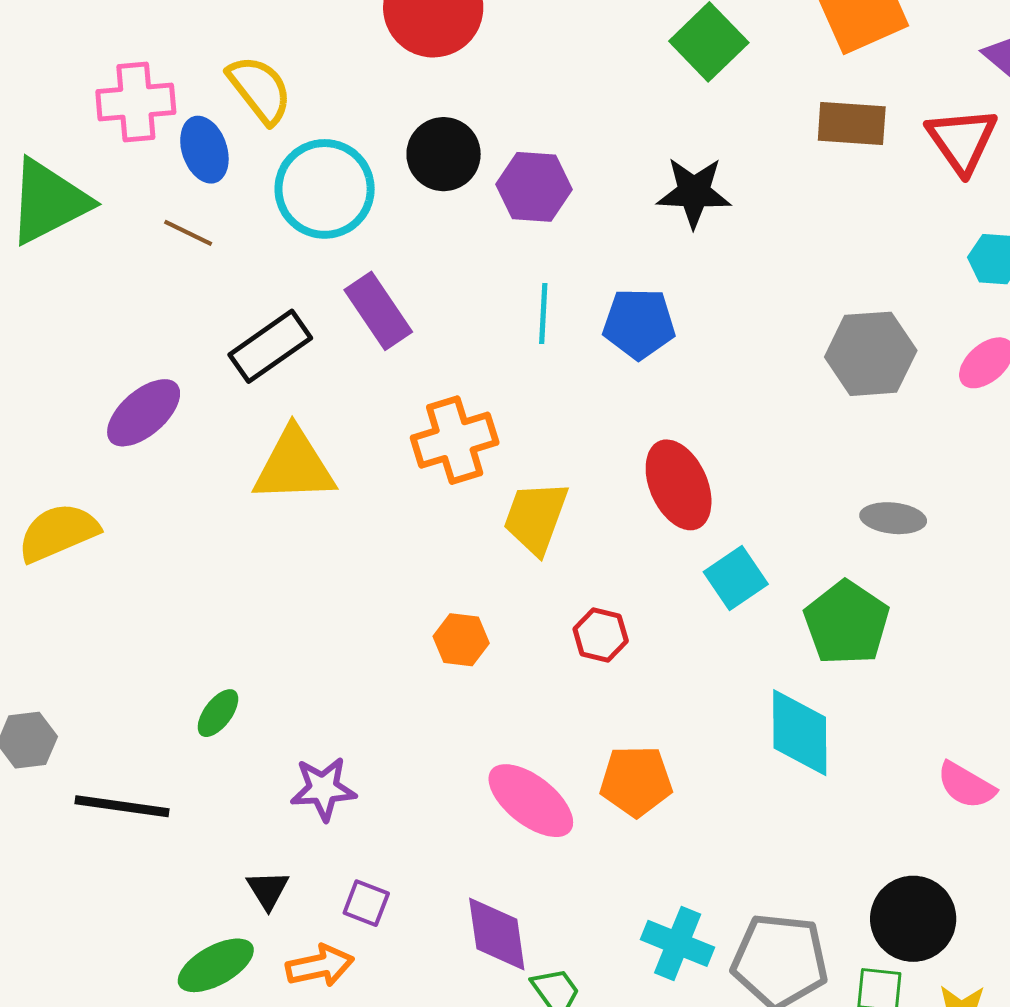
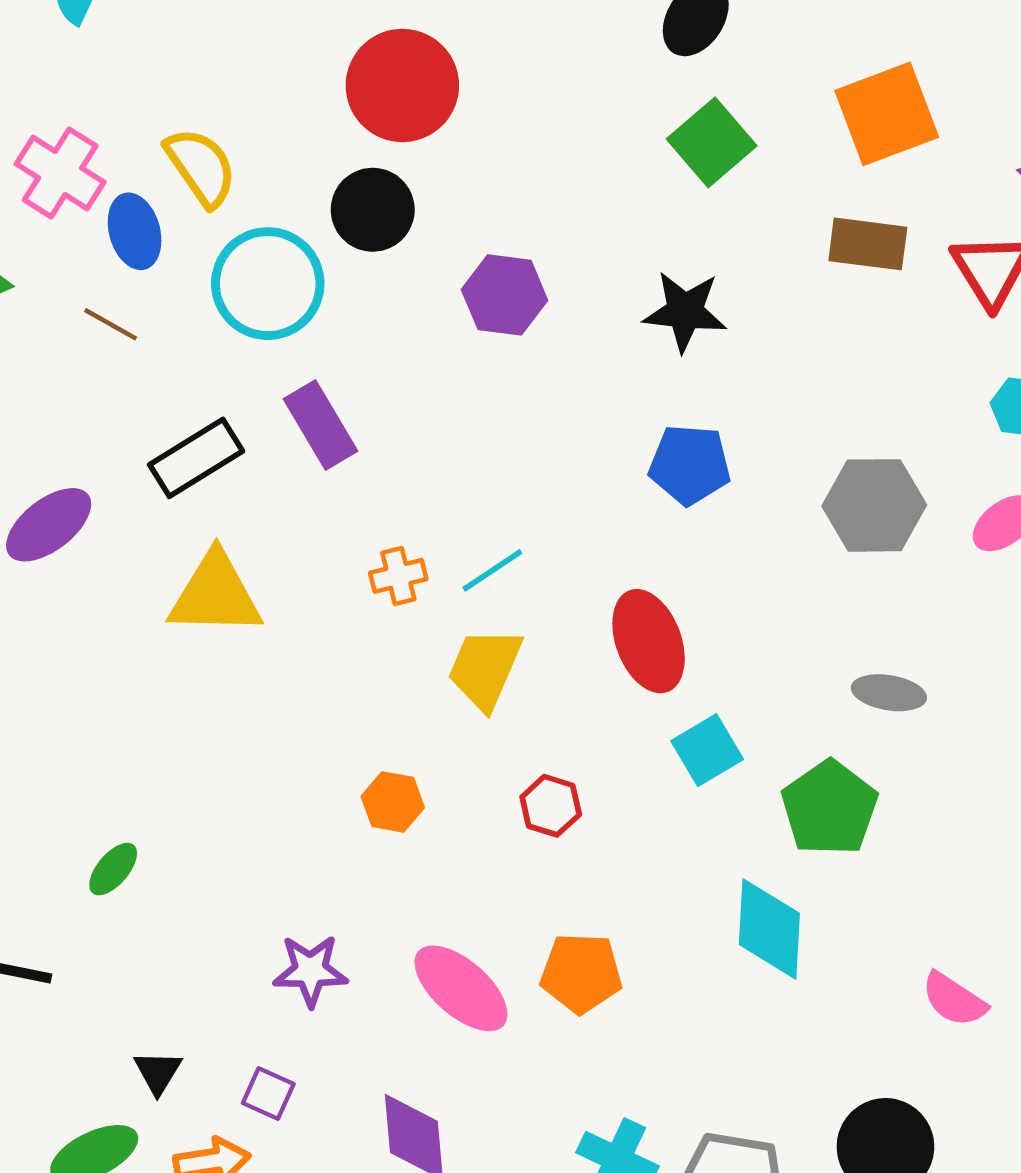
pink cross: (136, 102) -> (60, 173), turned 34
black circle: (444, 154) -> (373, 210), moved
cyan line: (543, 314) -> (492, 570), moved, turned 50
blue pentagon: (639, 324) -> (690, 465), moved
orange cross: (455, 440) -> (398, 576), size x0.6
purple star: (323, 789) -> (310, 971), moved

